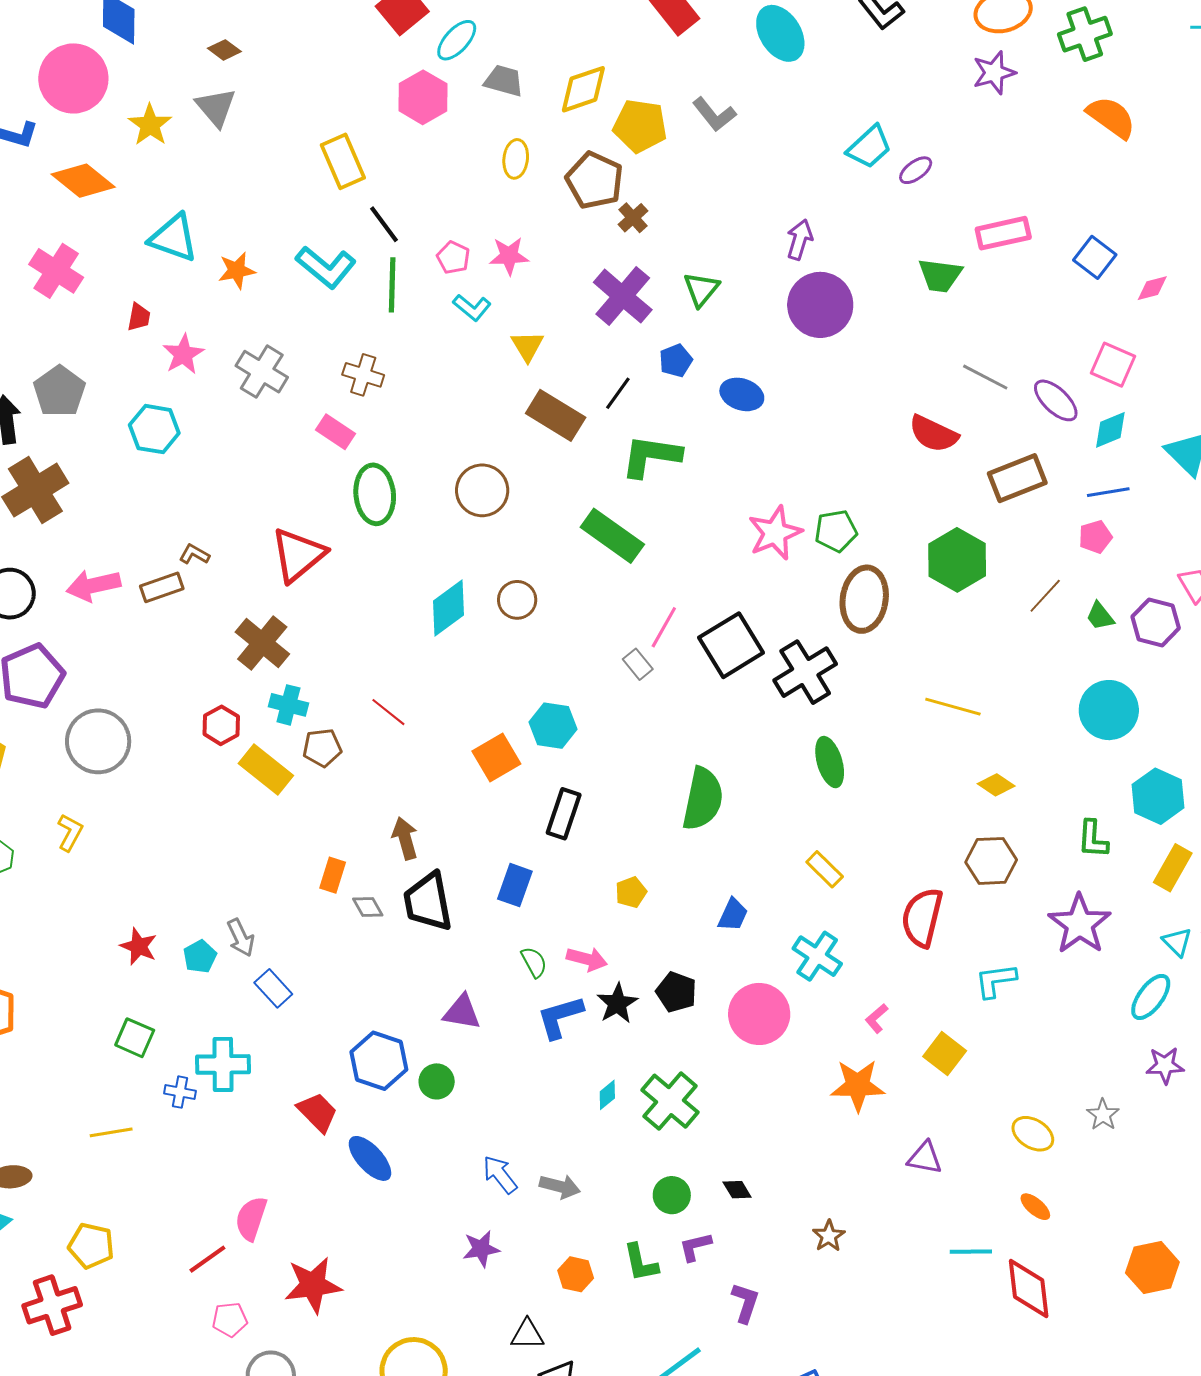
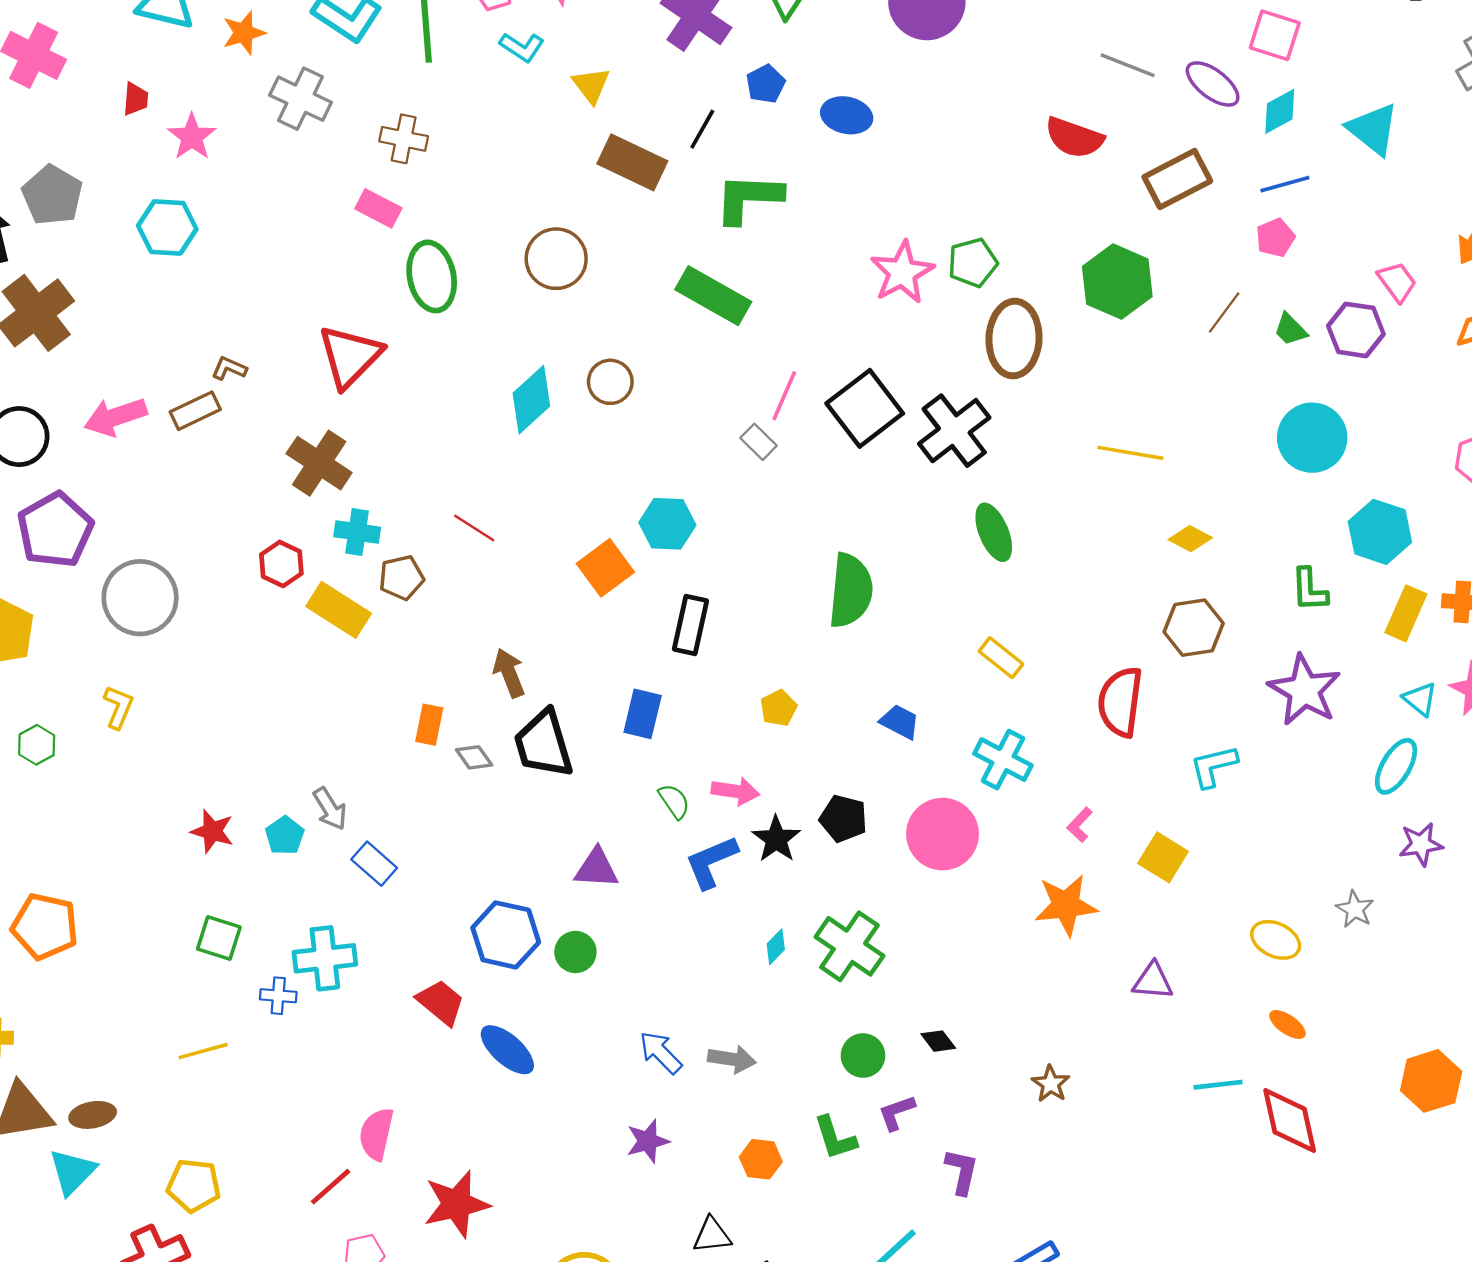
gray cross: (262, 372) -> (301, 99), moved
blue trapezoid: (733, 915) -> (900, 722), turned -81

